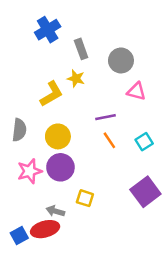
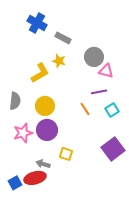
blue cross: (48, 30) -> (37, 23), turned -30
gray rectangle: (81, 49) -> (63, 38), turned -42
gray circle: (121, 60) -> (94, 57), moved
purple line: (106, 117) -> (99, 92), moved

